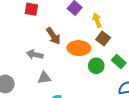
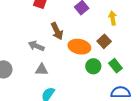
yellow arrow: (97, 20) -> (113, 18), moved

